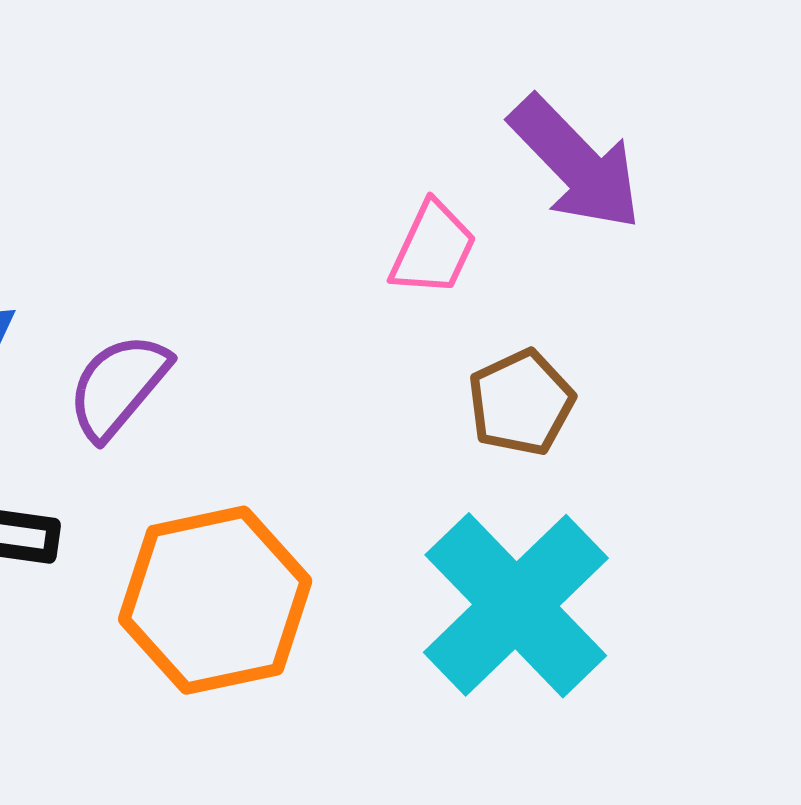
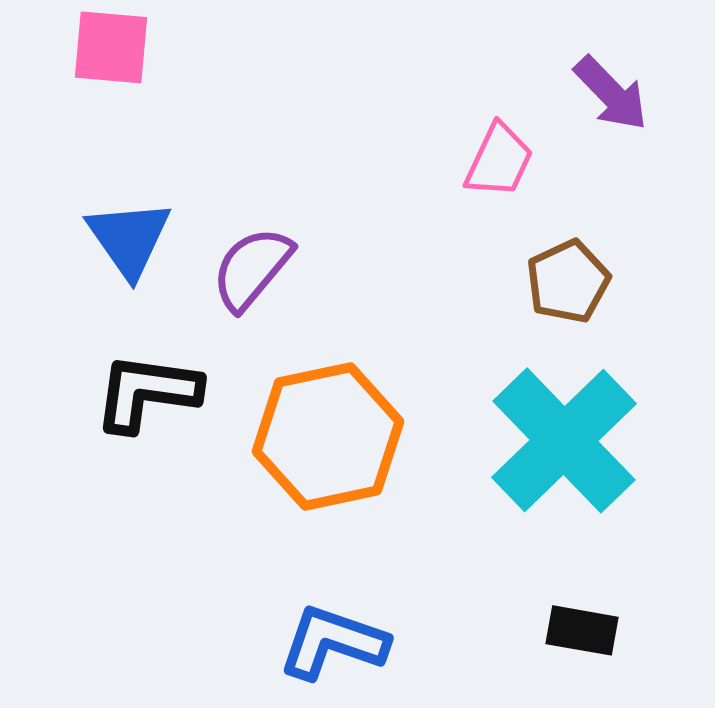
purple arrow: (576, 163) -> (611, 93), size x0.7

